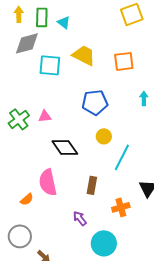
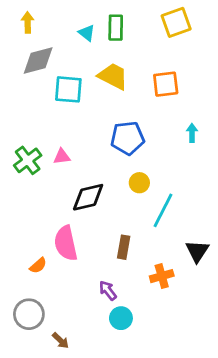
green rectangle: (42, 17) -> (116, 28), moved
black diamond: (65, 147) -> (88, 197), turned -68
cyan circle: (104, 243) -> (121, 318), moved, size x0.7

